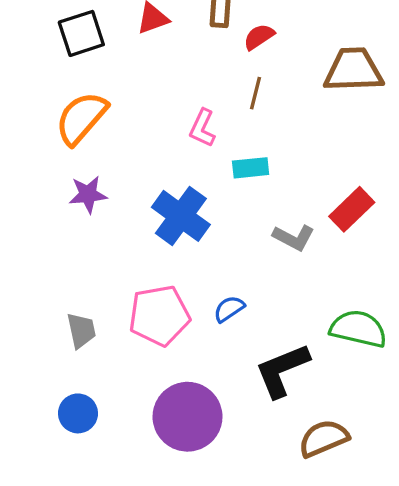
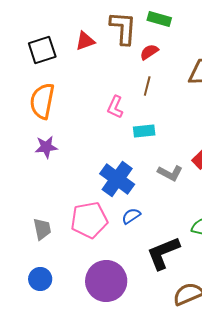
orange semicircle: (81, 118) -> (42, 101), turned -30
blue cross: (181, 216) -> (117, 179), moved

